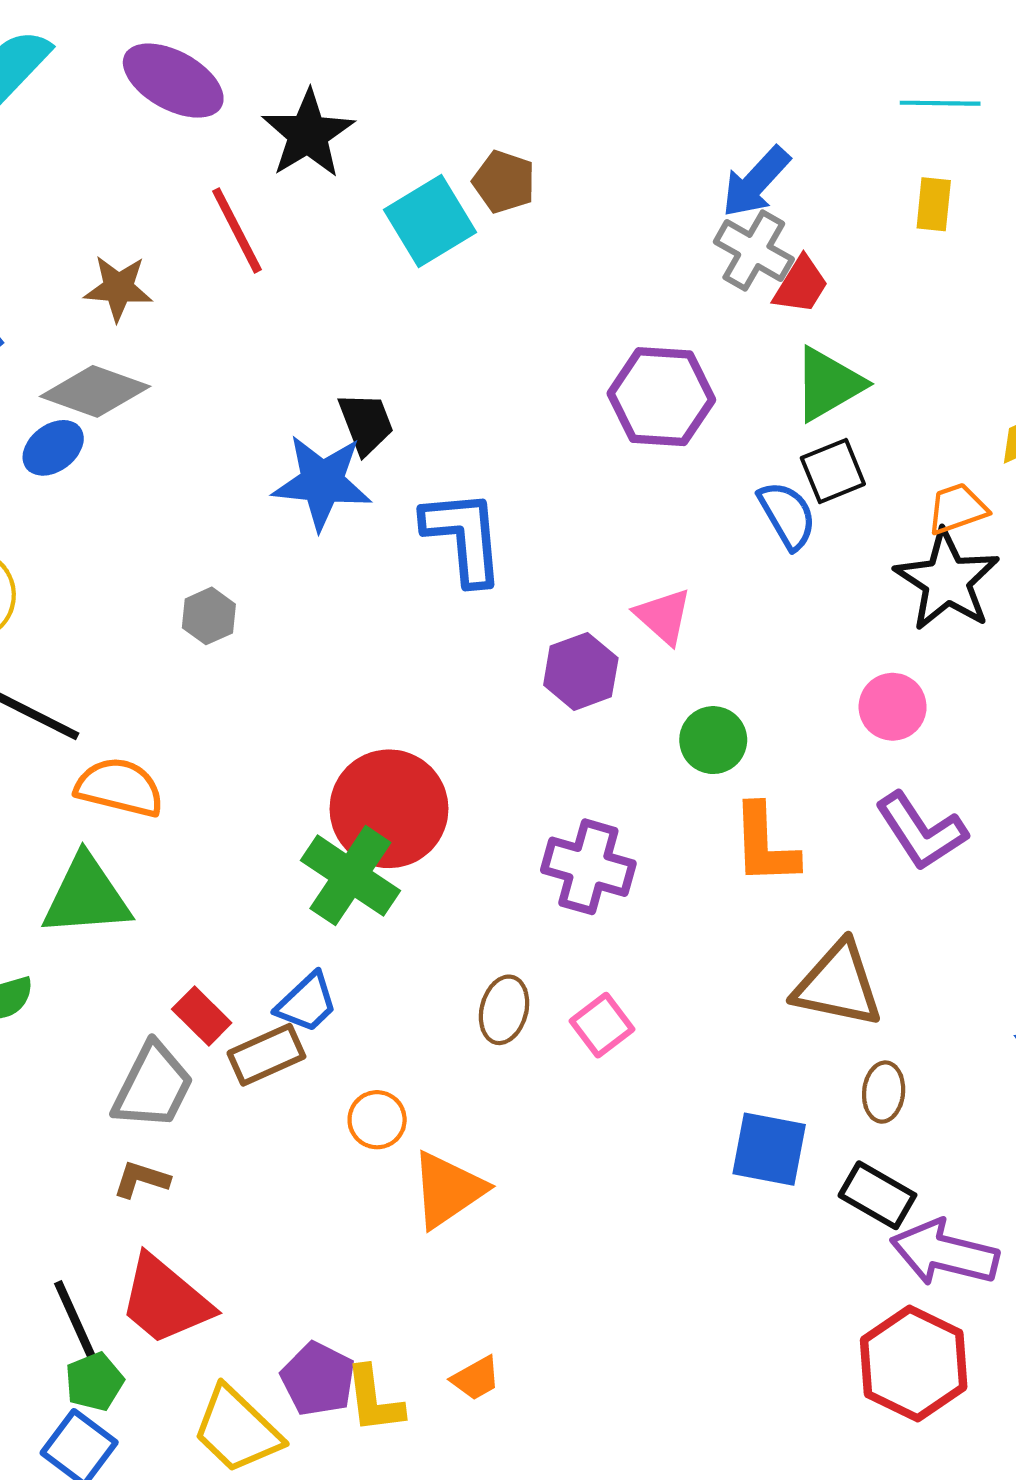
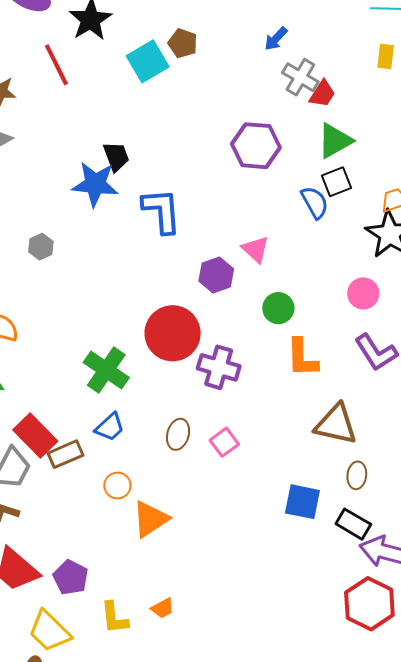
blue arrow: (756, 182) -> (276, 39), moved, size x0.7
red circle: (389, 809) -> (173, 333), moved
blue trapezoid: (307, 1003) -> (110, 427), moved
red rectangle: (202, 1016) -> (35, 435), size x1.6
purple pentagon: (318, 1379) -> (71, 577), moved

